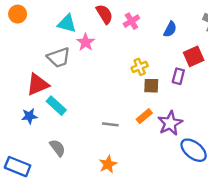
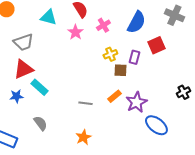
pink cross: (131, 21) -> (103, 25), moved
blue semicircle: (170, 29) -> (136, 22), size x1.6
pink star: (86, 42) -> (75, 32), moved
gray trapezoid: (59, 57) -> (23, 42), moved
purple rectangle: (178, 76) -> (134, 57), moved

